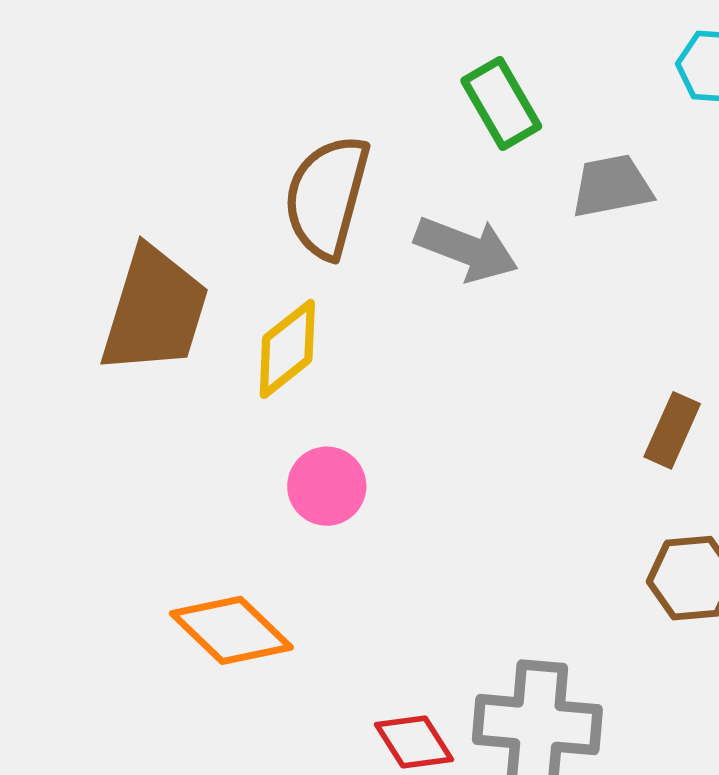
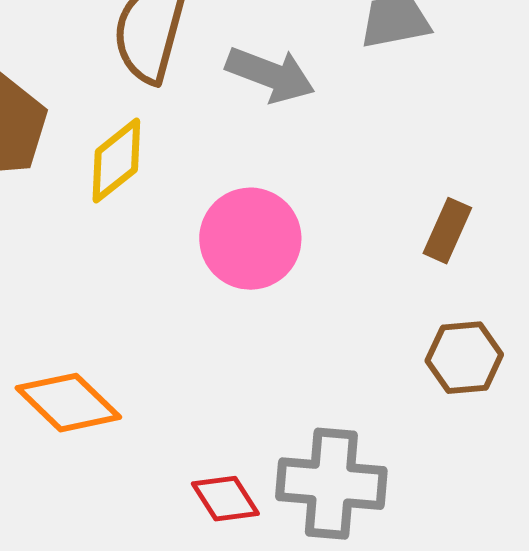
pink circle: (327, 486) -> (250, 239), moved, size x1.5

